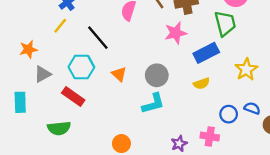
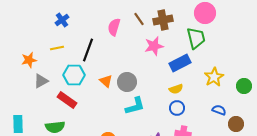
yellow line: (60, 26) -> (57, 48), moved, turned 40
black line: (98, 38) -> (88, 50), turned 60
gray circle: (157, 75) -> (127, 82), moved
cyan rectangle: (20, 102) -> (18, 124), moved
blue circle: (229, 114) -> (177, 108), moved

